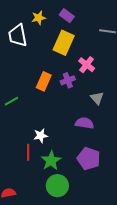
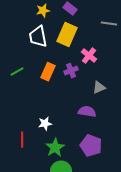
white trapezoid: (18, 35) -> (38, 37), moved
gray triangle: (97, 98) -> (99, 88), turned 48
green line: (11, 101) -> (17, 72), moved
red line: (28, 152) -> (22, 140), moved

